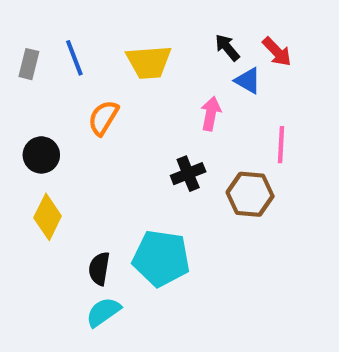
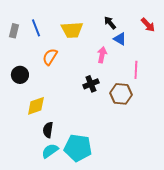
red arrow: (277, 52) -> (148, 25), moved
yellow diamond: (48, 217) -> (36, 106), moved, turned 45
cyan pentagon: (161, 258) -> (78, 148), moved

